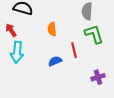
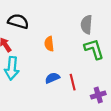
red line: (74, 50) -> (73, 82), moved

